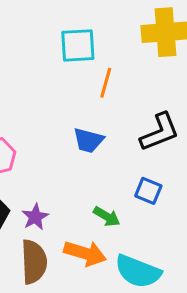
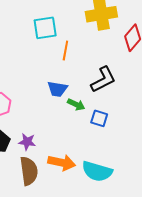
green arrow: (107, 216) -> (76, 105), moved
purple star: (35, 217) -> (27, 142), turned -30

